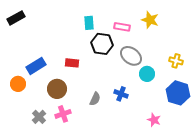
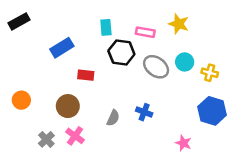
blue rectangle: (36, 66) -> (62, 48), moved
cyan circle: (147, 74) -> (185, 62), moved
pink cross: (63, 114) -> (75, 136), turned -35

